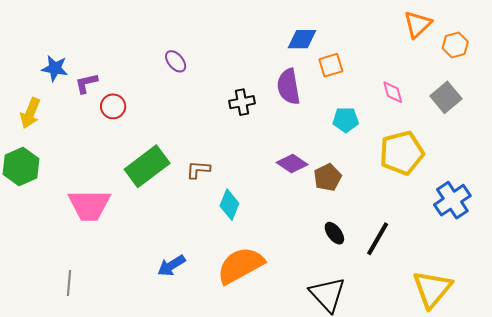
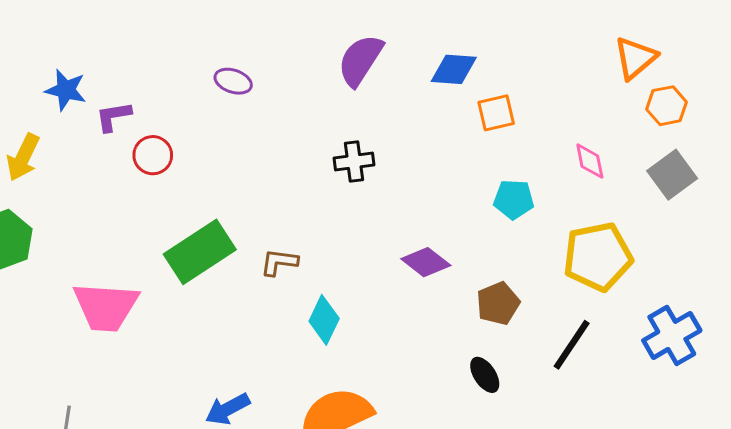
orange hexagon: (455, 45) -> (667, 106), moved
purple ellipse: (176, 61) -> (233, 81), moved, turned -35
purple semicircle: (289, 87) -> (360, 60), moved, turned 39
brown pentagon: (328, 177) -> (498, 303), moved
black line: (378, 239) -> (572, 345), moved

